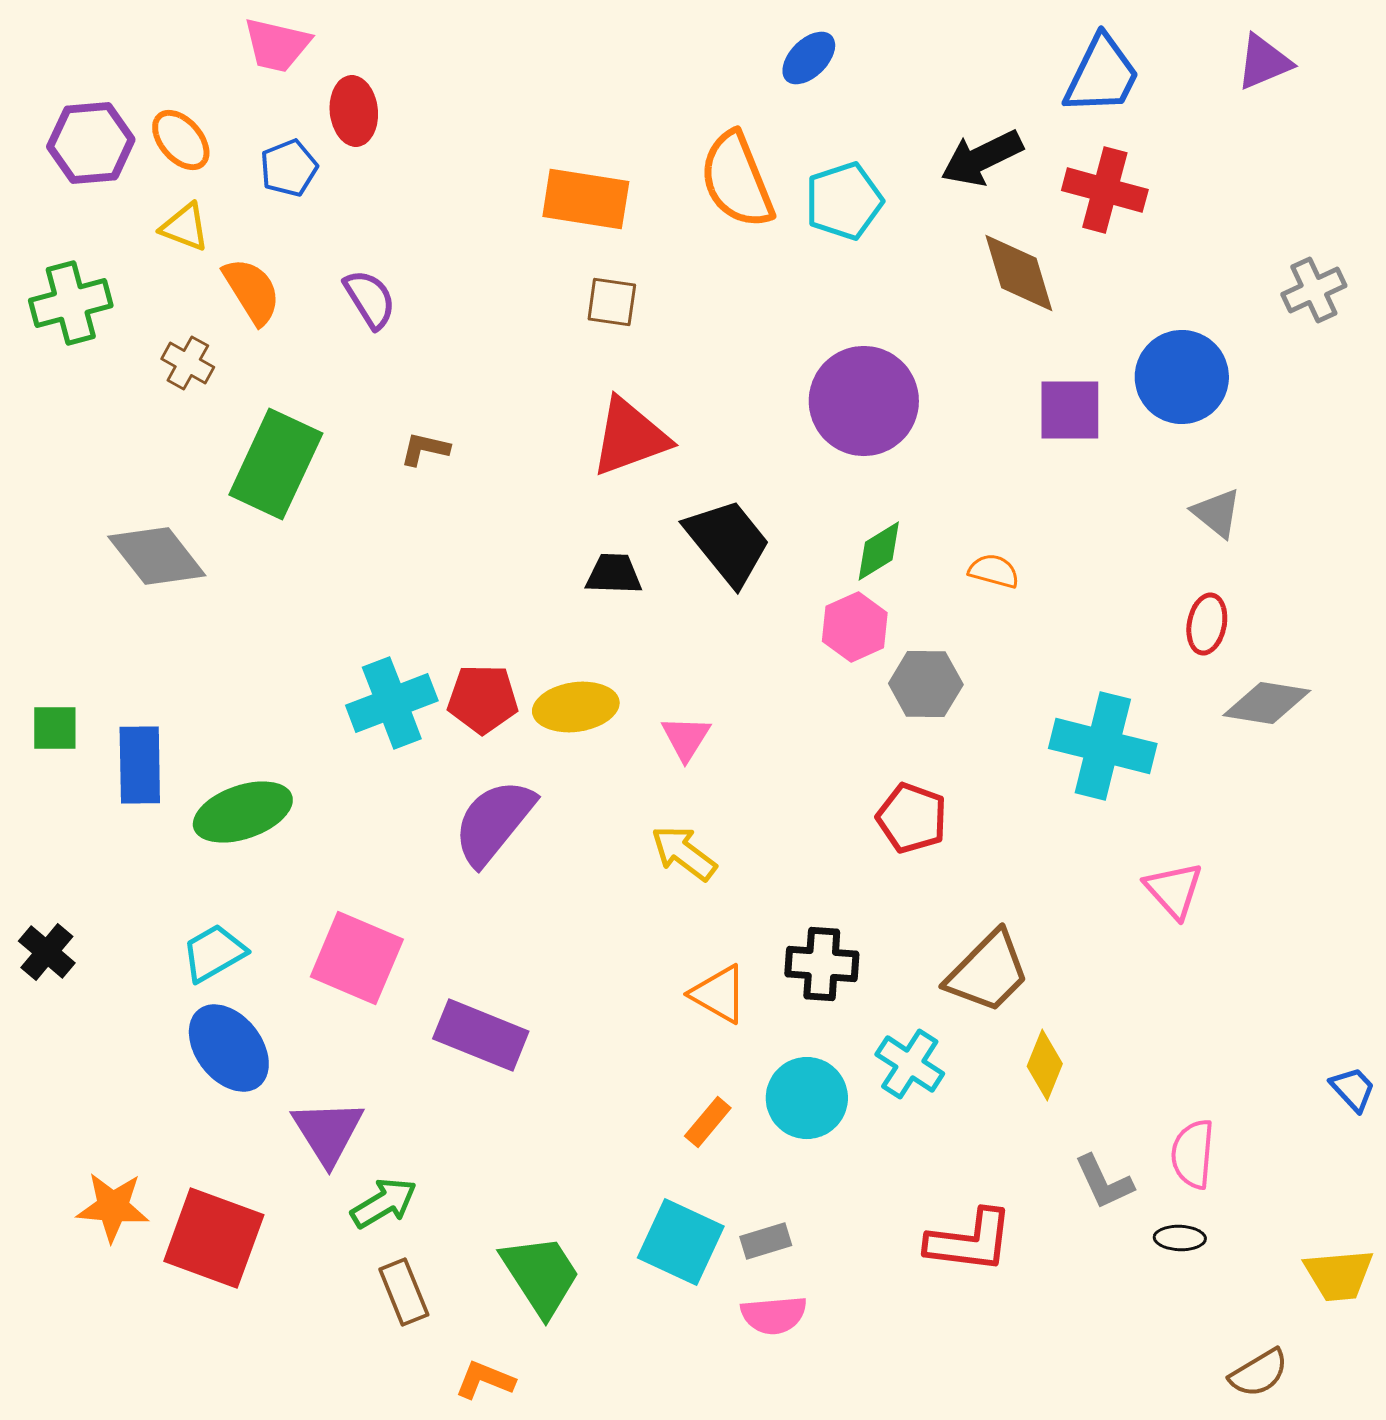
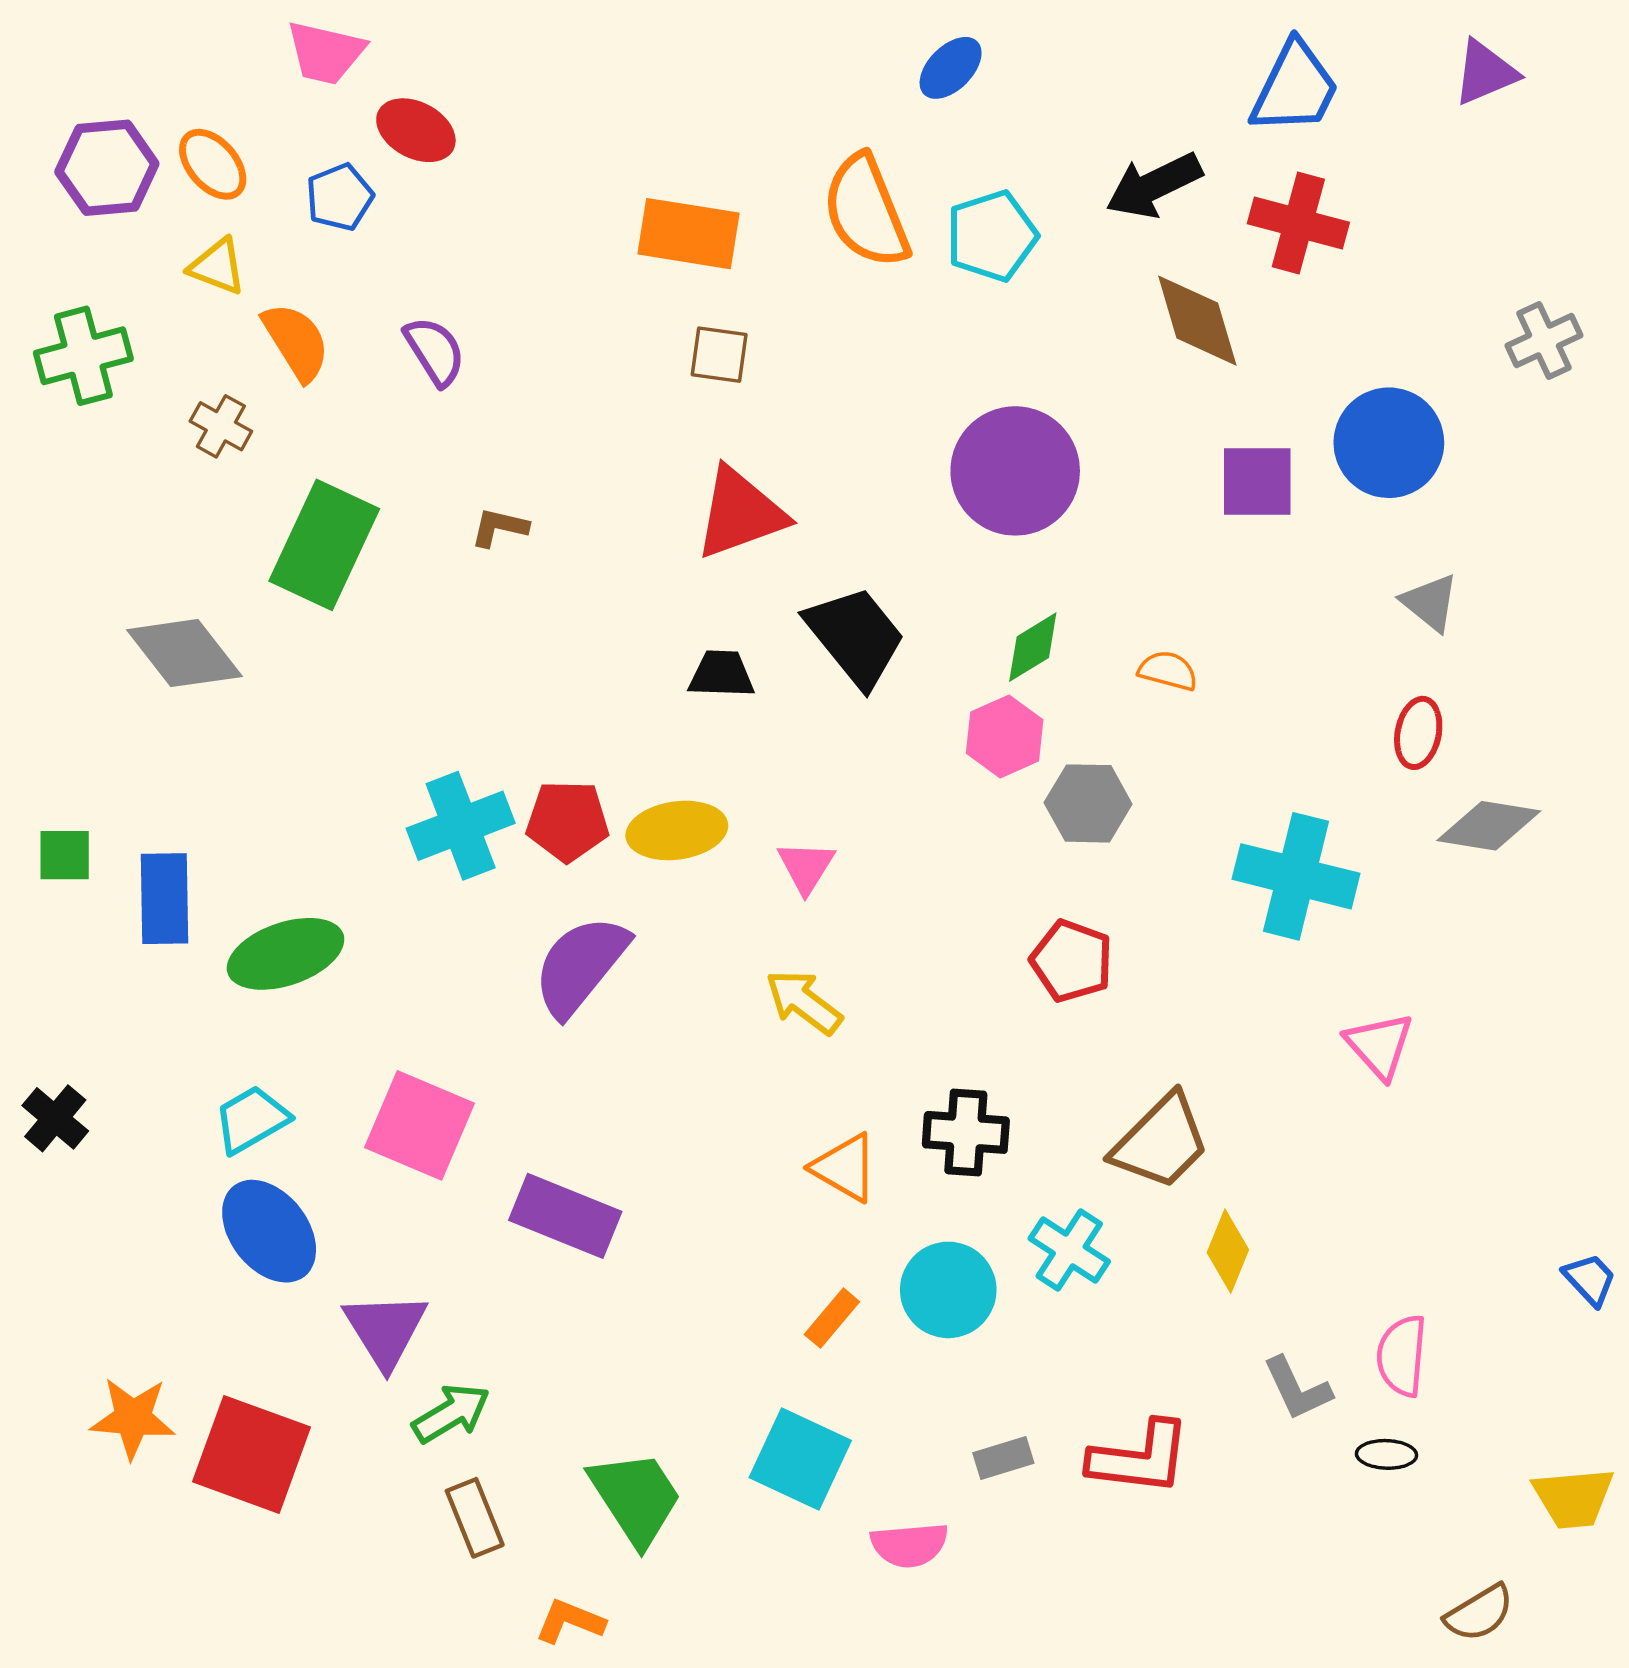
red ellipse: (354, 111) -> (416, 130), turned -56
gray rectangle: (766, 1241) -> (1003, 1458), moved

